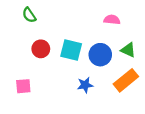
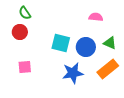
red circle: (41, 49) -> (20, 32), moved
blue star: (85, 85) -> (73, 73), size x1.5
pink square: (23, 86) -> (25, 67), moved

